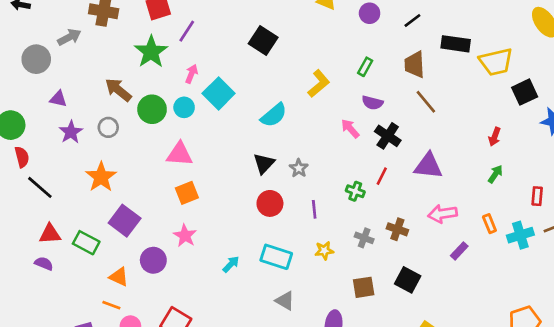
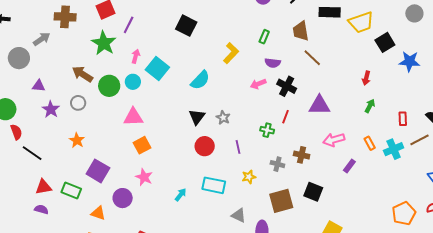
pink arrow: (350, 129) -> (258, 84), turned -63
orange star: (101, 177) -> (77, 140), size x0.7
brown square: (364, 287) -> (281, 201), size x1.4
gray triangle: (285, 301) -> (239, 215), moved

